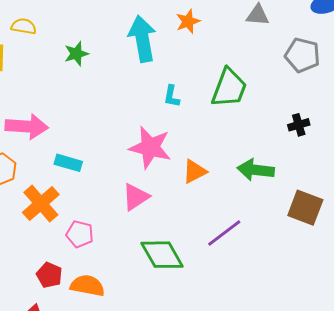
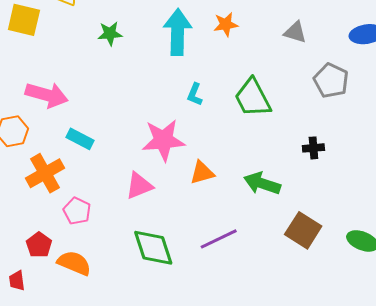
green trapezoid: (229, 88) -> (253, 98), turned 120
pink star: (150, 147) -> (163, 140), turned -30

